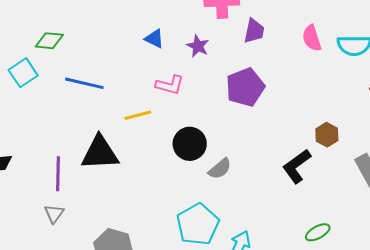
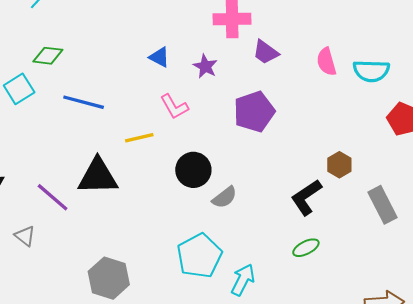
purple trapezoid: (254, 31) -> (266, 52), turned 112
pink L-shape: (170, 85) -> (174, 107), turned 44
purple line: (58, 174) -> (53, 197), turned -52
gray triangle: (54, 214) -> (25, 236), moved, turned -30
green ellipse: (318, 232) -> (306, 248), moved

